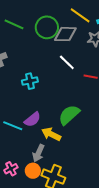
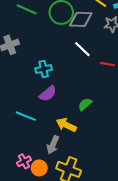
green semicircle: (69, 115) -> (85, 104), size x0.6
purple semicircle: (32, 119) -> (48, 94), moved
orange circle: (33, 171) -> (39, 168), moved

